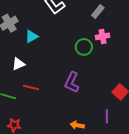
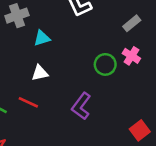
pink cross: (103, 36) -> (131, 56), turned 32
white triangle: (18, 64) -> (40, 73), moved

